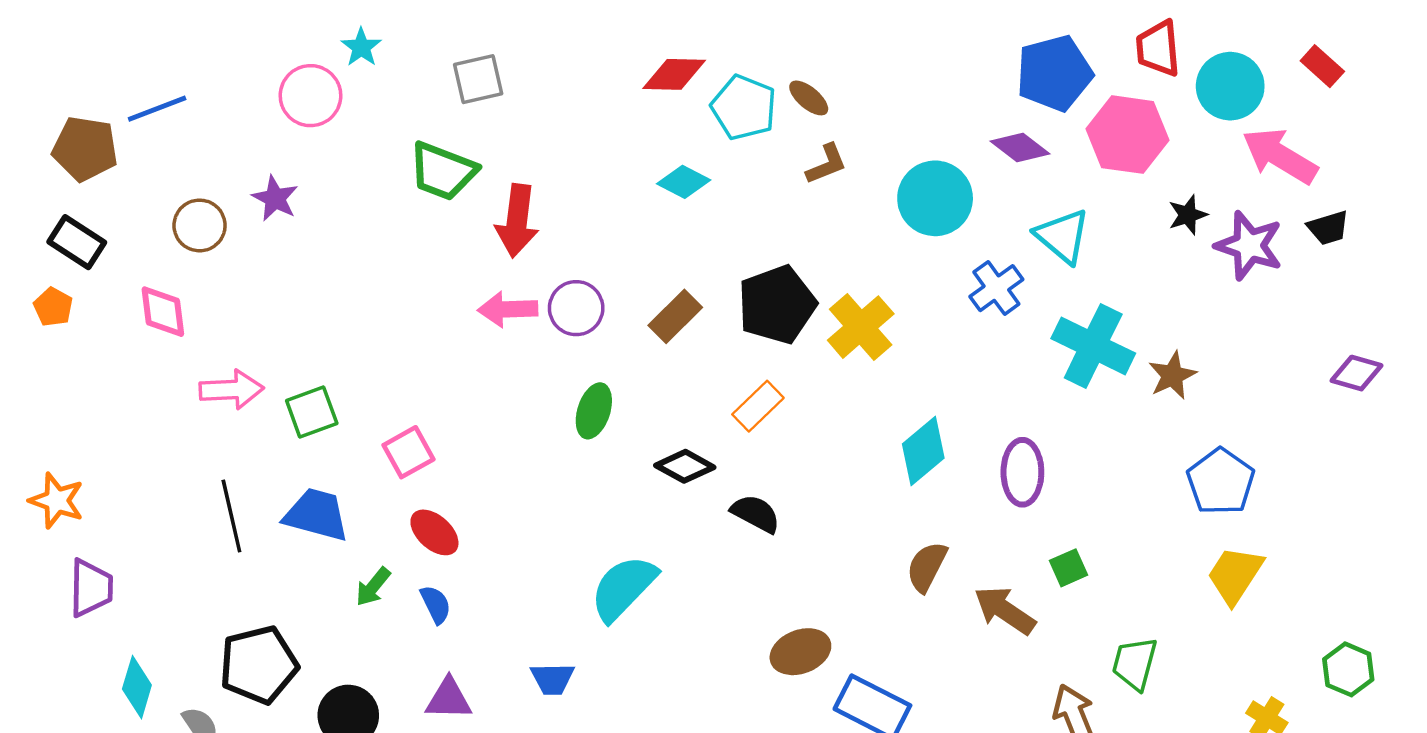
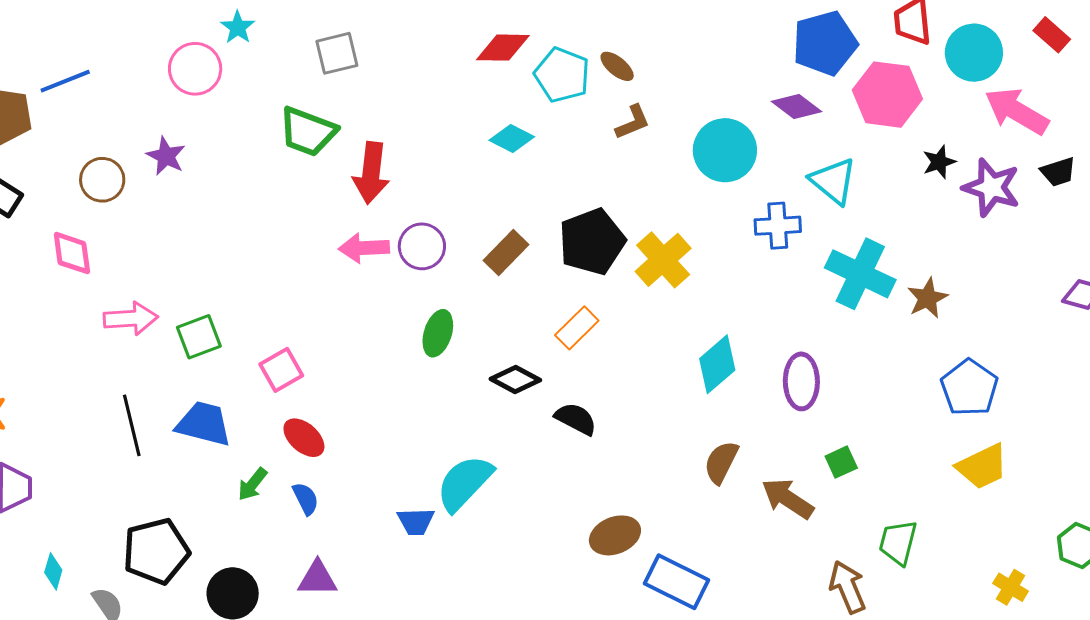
blue cross: (996, 288) -> (778, 226), turned 33
yellow trapezoid: (1235, 575) -> (982, 467), turned -148
blue trapezoid: (553, 679) -> (416, 521), moved
cyan diamond: (137, 687) -> (53, 571), size x0.7

